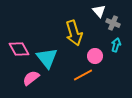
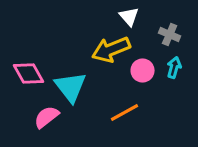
white triangle: (99, 11) -> (129, 16), moved
yellow arrow: (74, 33) -> (111, 49), turned 85
pink circle: (95, 56) -> (143, 70), moved

